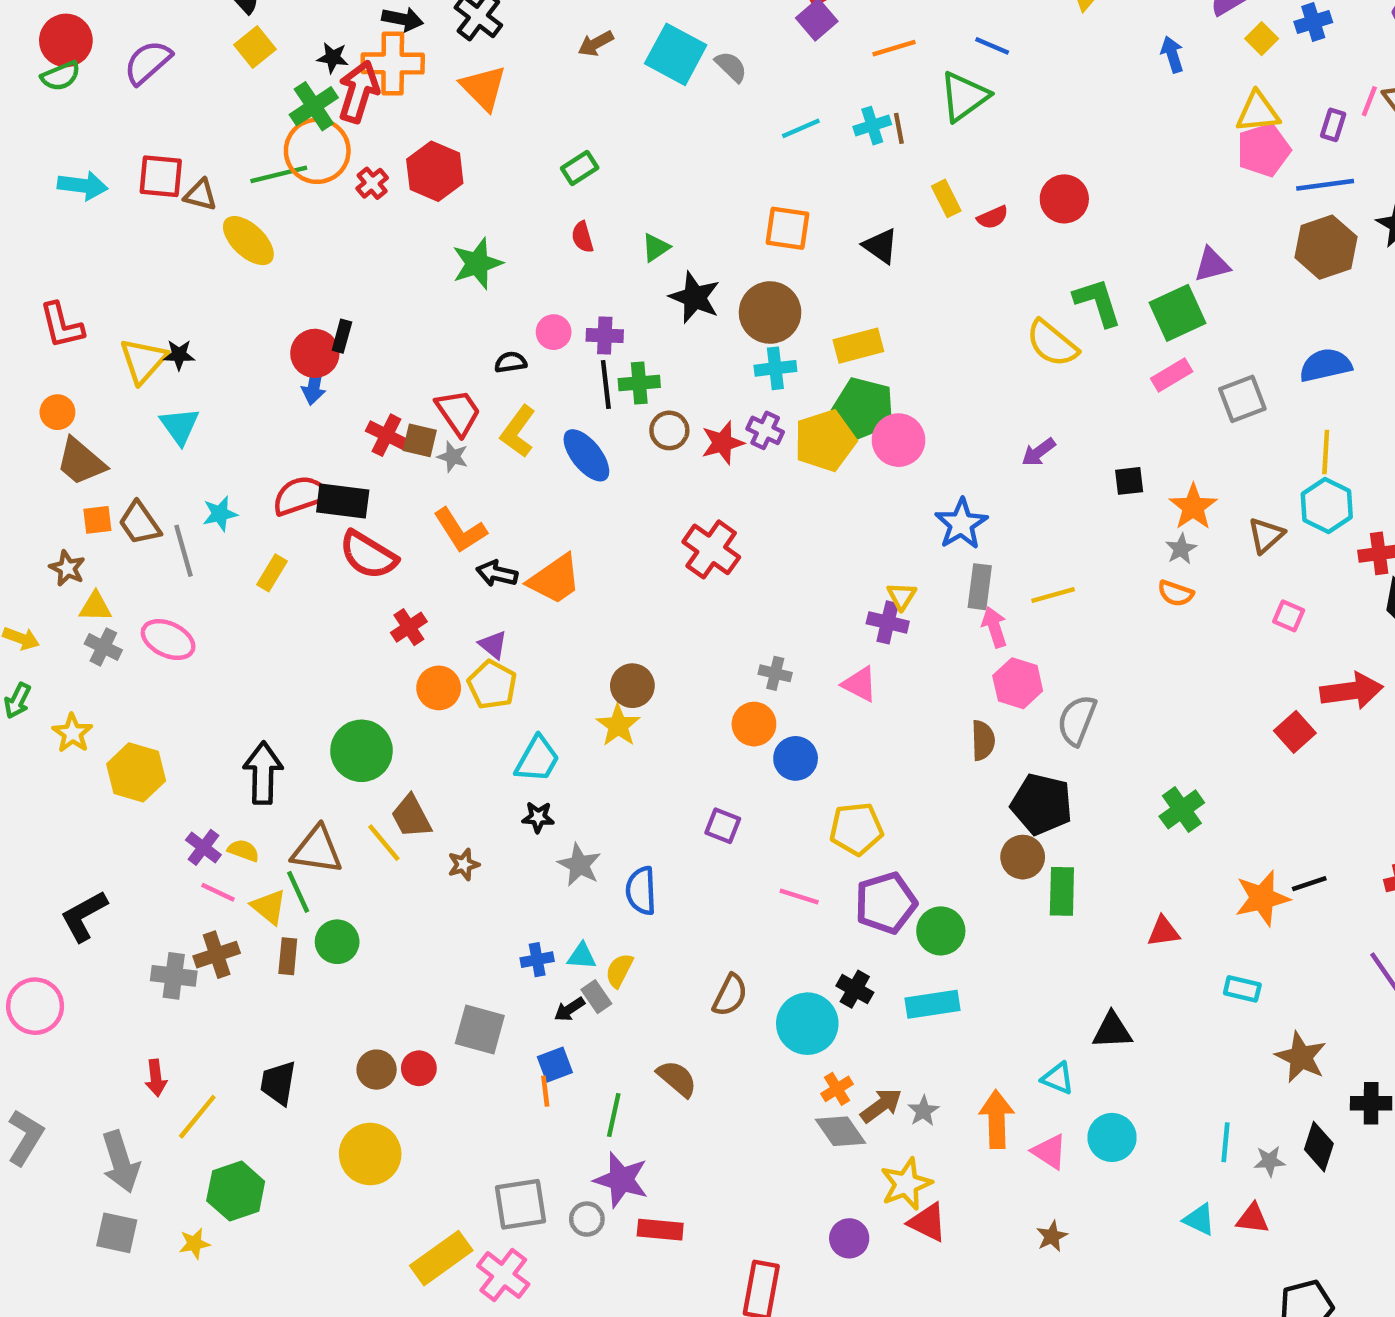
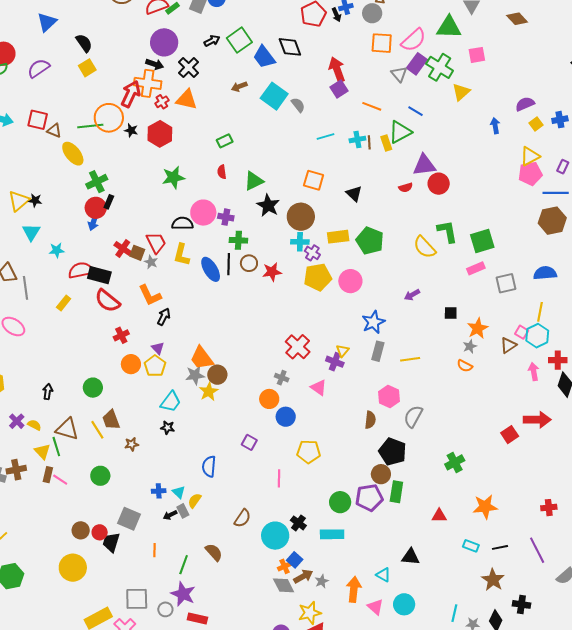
orange line: (894, 48) -> (372, 106), turned 30
black star: (333, 58) -> (131, 130), moved
orange triangle: (483, 88) -> (187, 100), turned -40
green cross: (314, 106) -> (97, 182), moved
yellow triangle: (1258, 112) -> (530, 156), turned -30
red cross: (372, 183) -> (162, 102), moved
yellow rectangle: (946, 198) -> (386, 143), moved
green triangle: (656, 248) -> (254, 181), size x1.5
purple triangle: (1212, 265) -> (424, 165), moved, size x1.4
pink circle: (554, 332) -> (203, 213), size x1.6
black semicircle: (511, 362) -> (182, 223), size x1.5
black line: (606, 384) -> (229, 264), moved
green pentagon: (864, 408) -> (370, 241), moved
purple cross: (765, 430) -> (312, 253), moved
yellow L-shape: (518, 431) -> (181, 255), turned -30
cyan star: (220, 514) -> (57, 250), moved
red cross: (711, 549) -> (298, 347), moved
black arrow: (497, 573) -> (164, 317), turned 96
orange trapezoid: (555, 579) -> (202, 358), moved, turned 80
pink square: (1289, 616) -> (522, 332), moved
pink arrow: (994, 627) -> (534, 372), moved
green circle: (361, 751) -> (93, 388), size x0.7
black arrow: (263, 773) -> (48, 392), size x0.6
gray star: (579, 865) -> (195, 375), moved, turned 30
black line: (1309, 884) -> (500, 547), moved
pink line: (218, 892) -> (60, 480), moved
pink line: (799, 897) -> (279, 478), turned 66
purple pentagon: (886, 903) -> (369, 498), moved
green circle: (337, 942) -> (100, 476), moved
cyan triangle: (582, 956) -> (179, 492), turned 32
blue square: (555, 1065) -> (295, 560), moved, turned -35
black trapezoid: (278, 1083) -> (111, 542), moved

